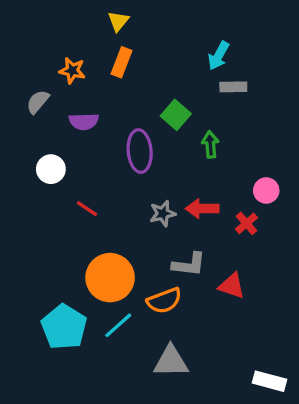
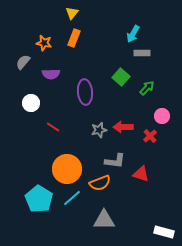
green square: (176, 115) -> (121, 77), moved
green arrow: (210, 144) -> (147, 88), moved, turned 49

